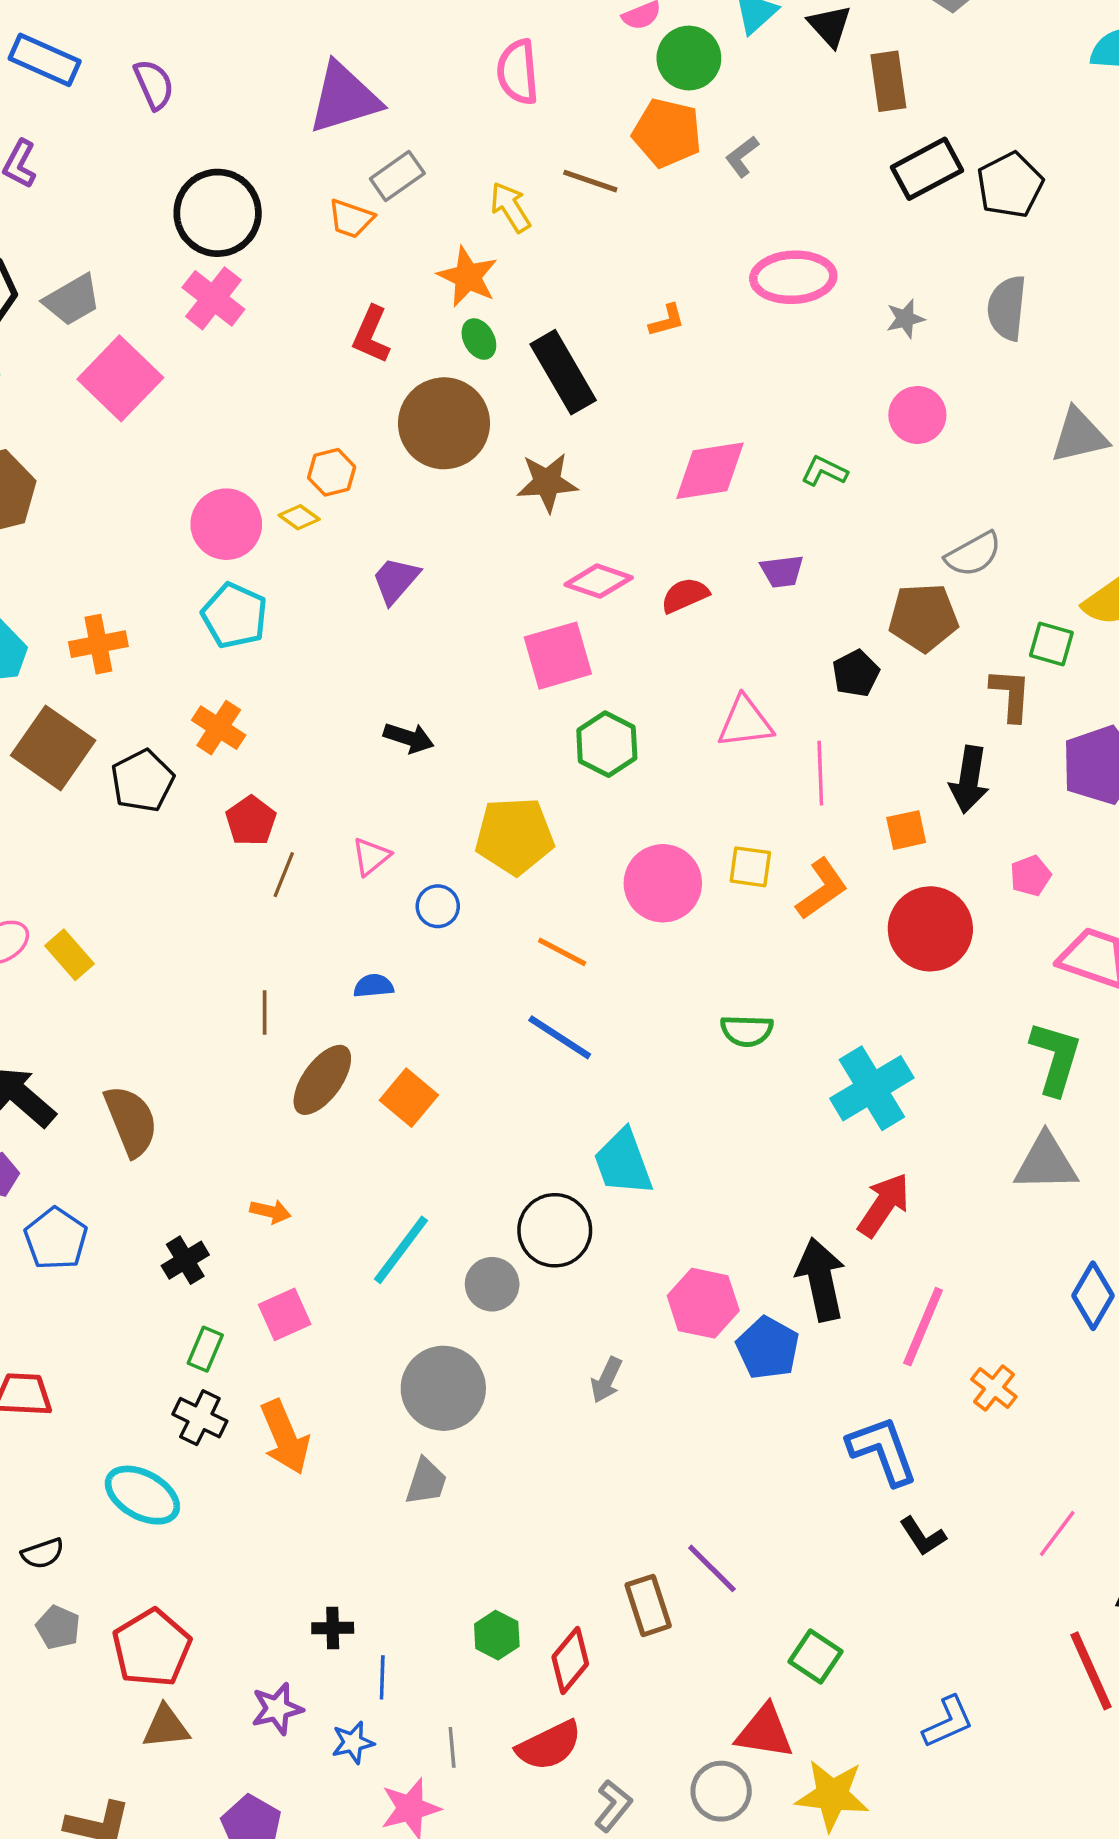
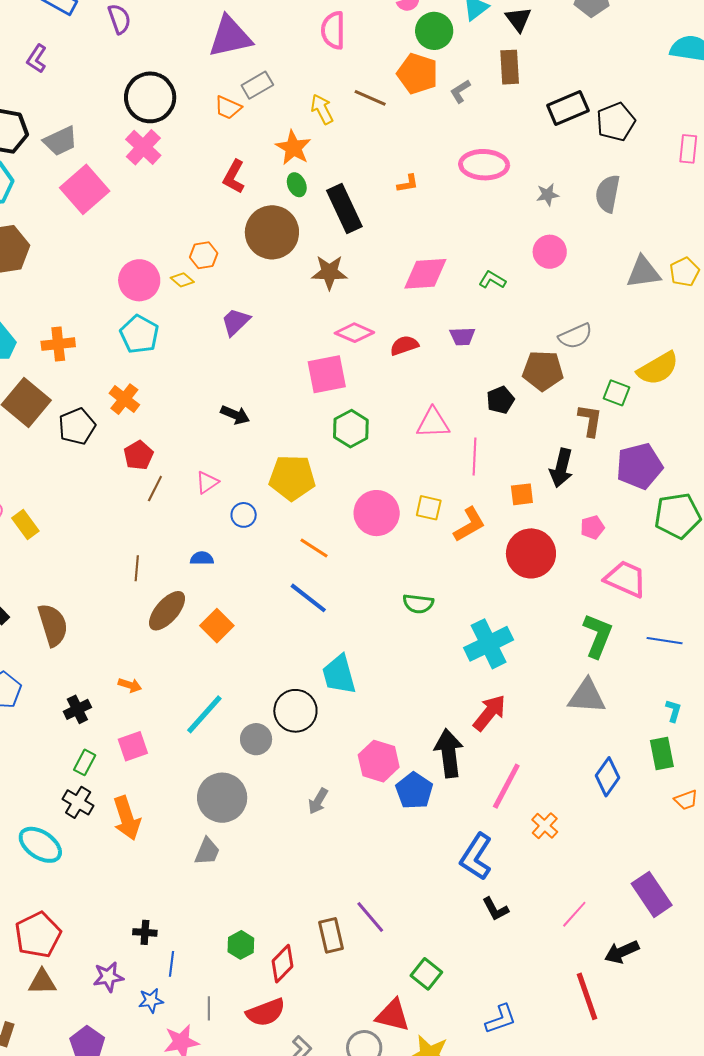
brown rectangle: (888, 81) -> (510, 67), moved
blue L-shape: (883, 1451) -> (476, 857), turned -132

